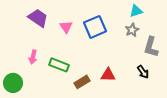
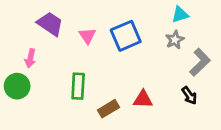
gray L-shape: (151, 47) -> (200, 62), turned -150
pink arrow: (33, 57) -> (30, 58), moved
green rectangle: (59, 65) -> (78, 86), turned 72
green circle: (13, 83) -> (17, 86), moved

